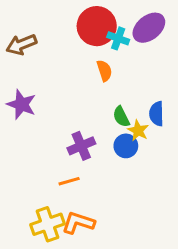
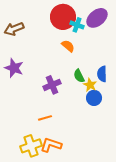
orange semicircle: (104, 71) -> (68, 46), turned -32
purple cross: (81, 146) -> (52, 85), moved
blue circle: (126, 146) -> (94, 98), moved

